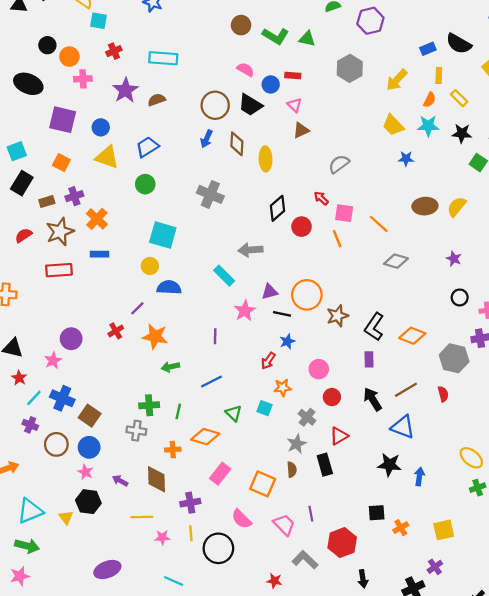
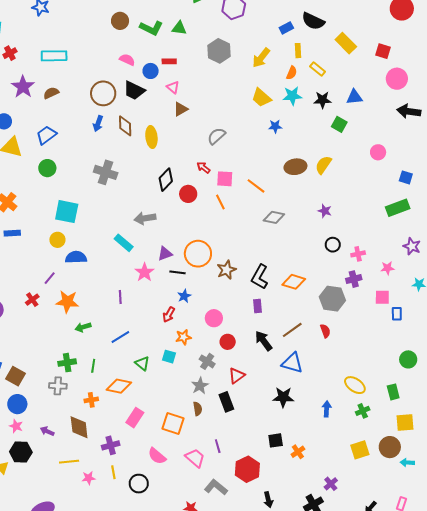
blue arrow: (419, 477) -> (327, 409), moved
yellow square: (444, 530) -> (360, 450), moved
black circle: (218, 548) -> (139, 484), size x0.7

